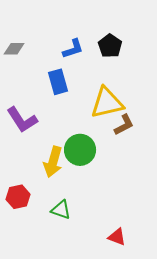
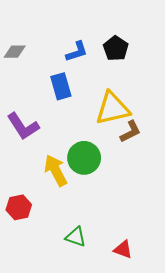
yellow arrow: (53, 162) -> (56, 171), turned 136
green triangle: (61, 210) -> (76, 237), moved

